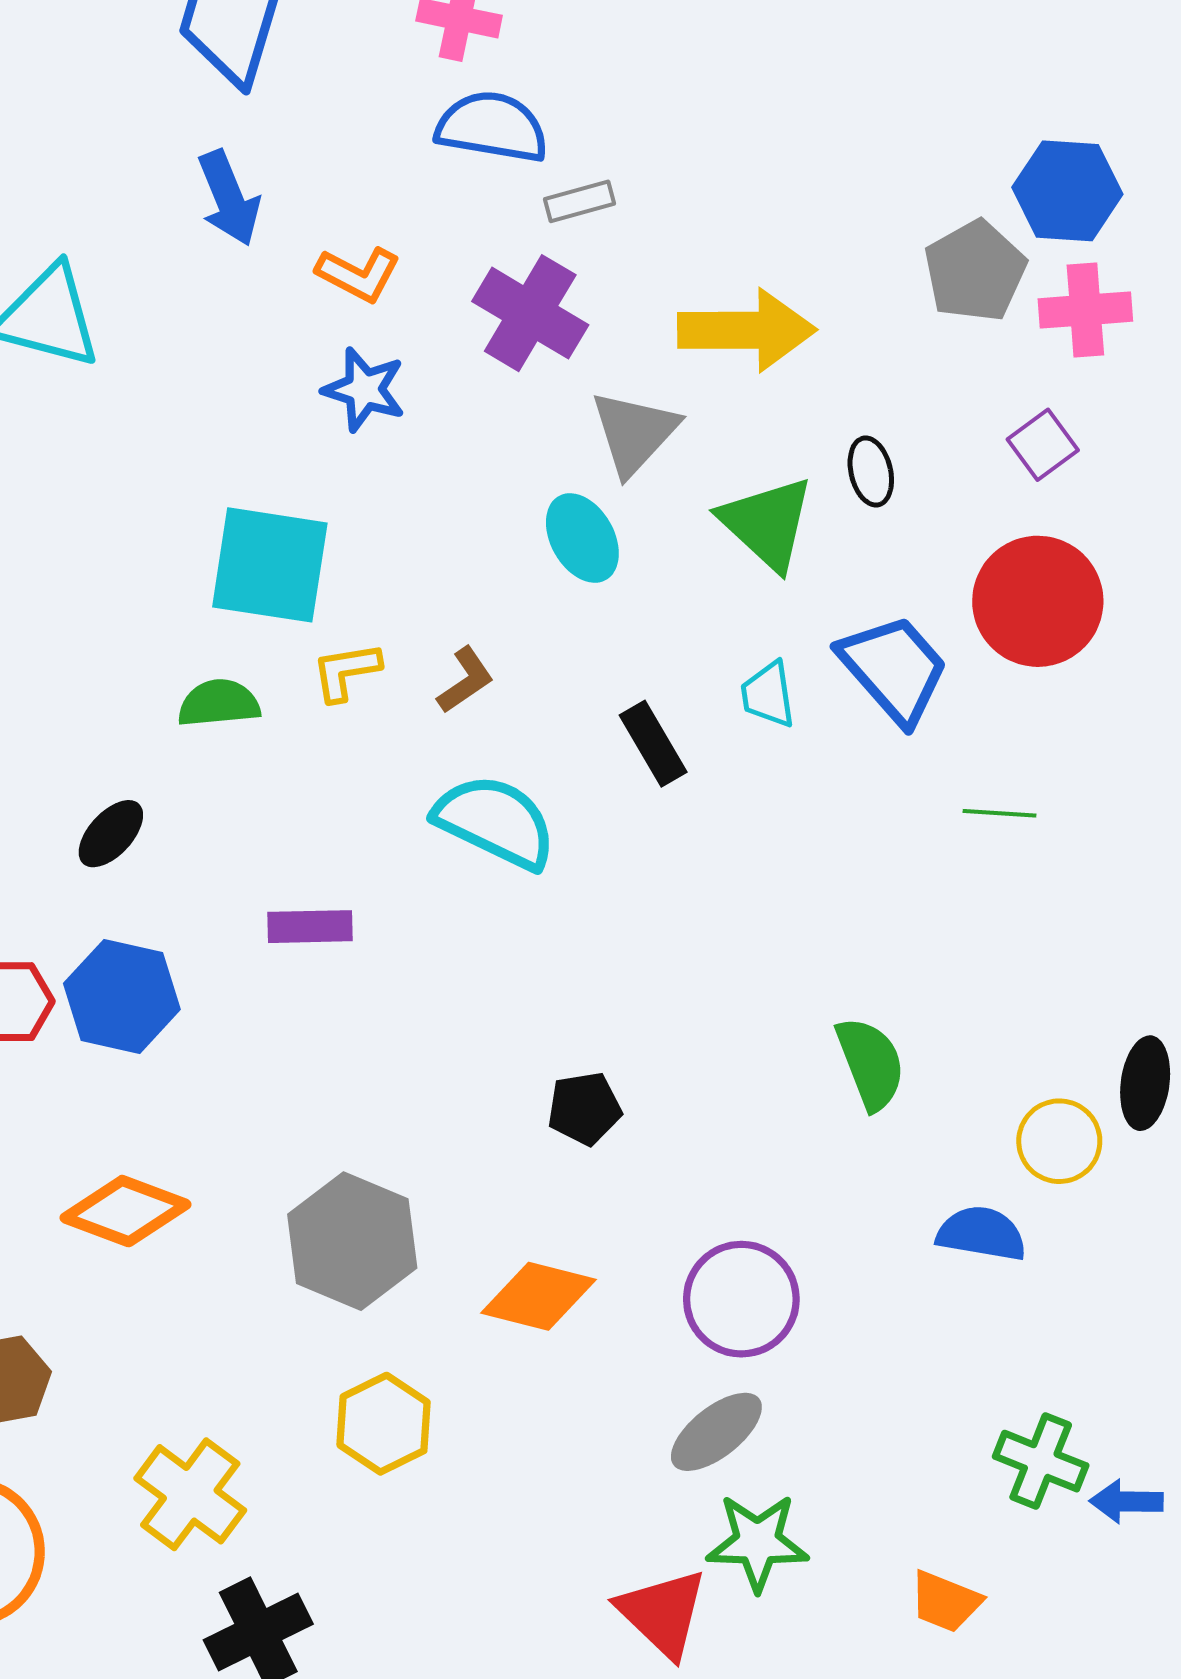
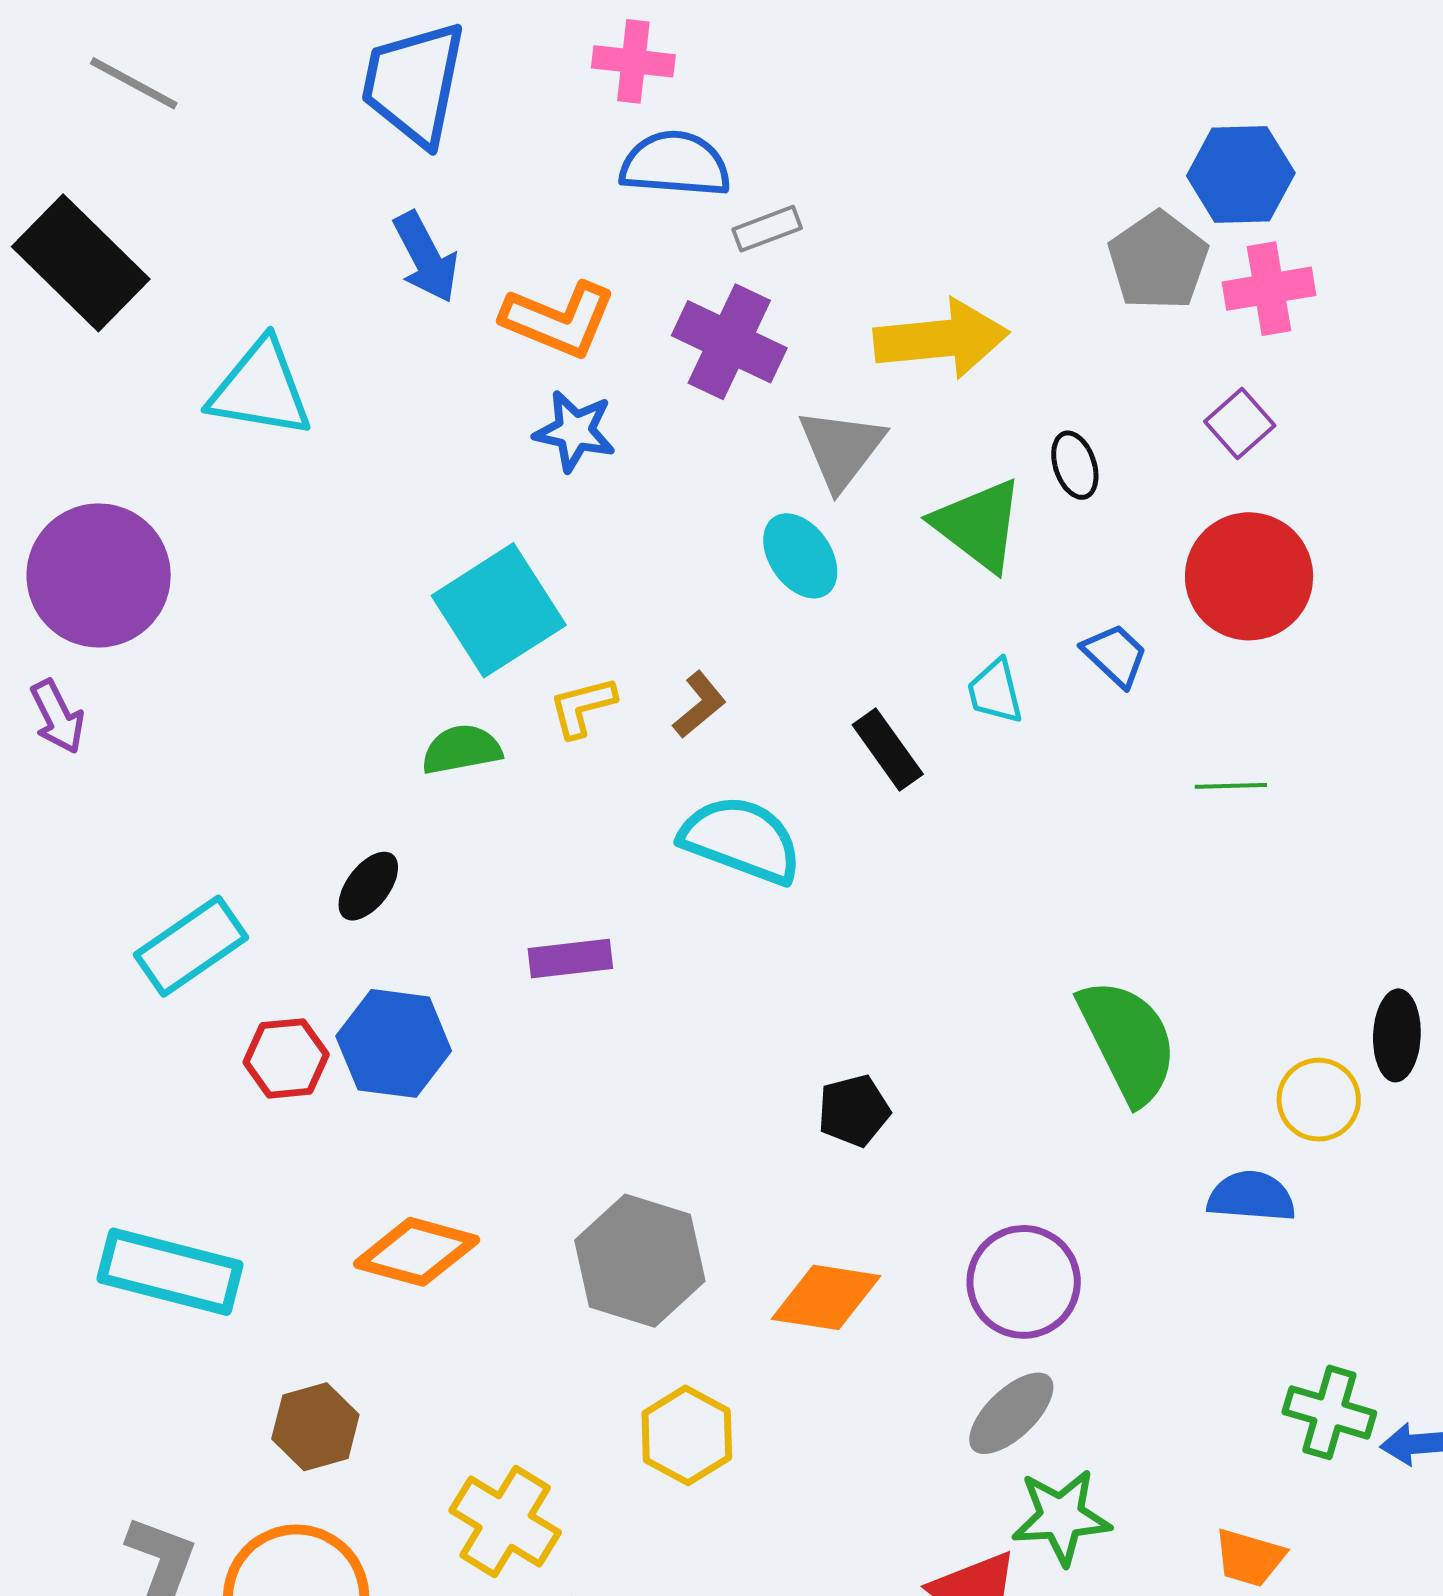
orange L-shape: (358, 274) -> (559, 320), size x1.4
cyan square: (270, 565) -> (499, 610), turned -36
blue trapezoid: (894, 669) -> (1115, 655), size x0.6
green semicircle: (870, 1063) -> (1128, 1041), size x1.4

